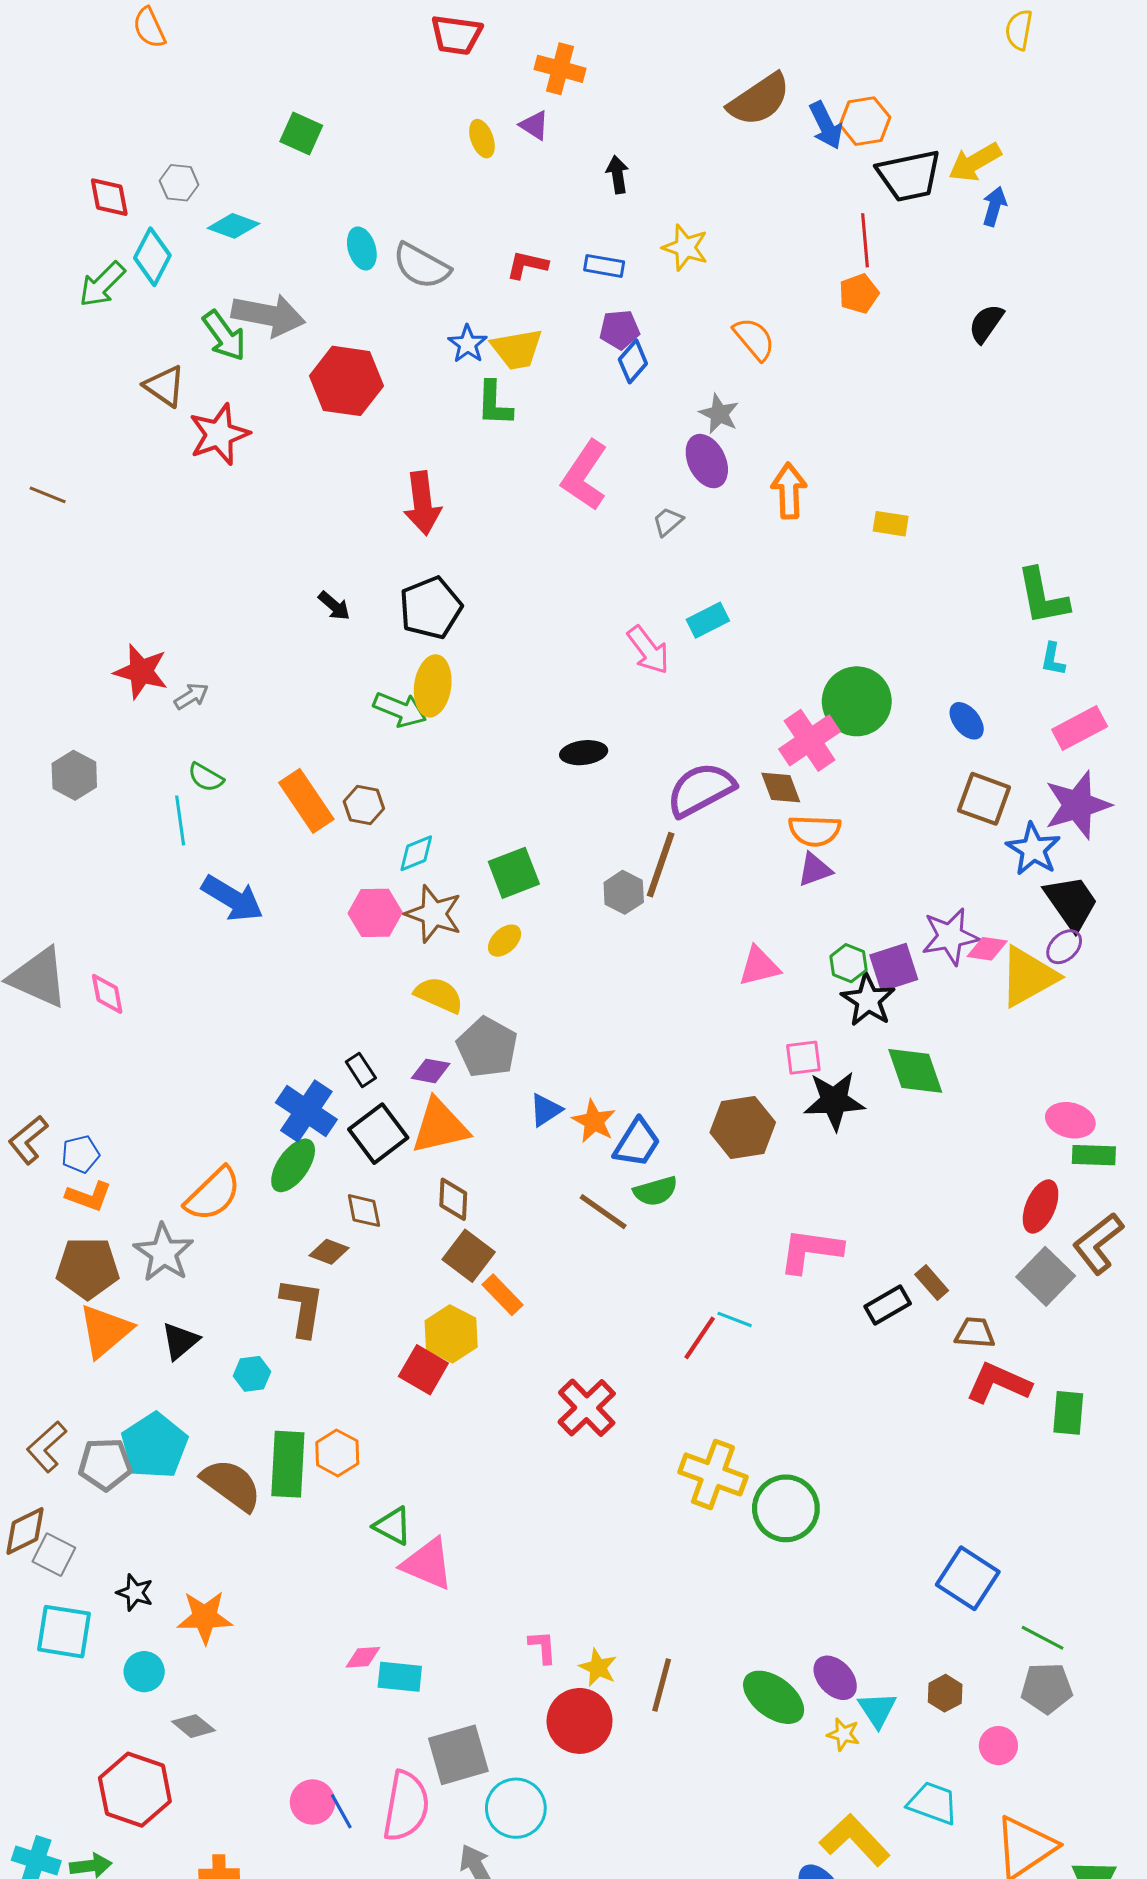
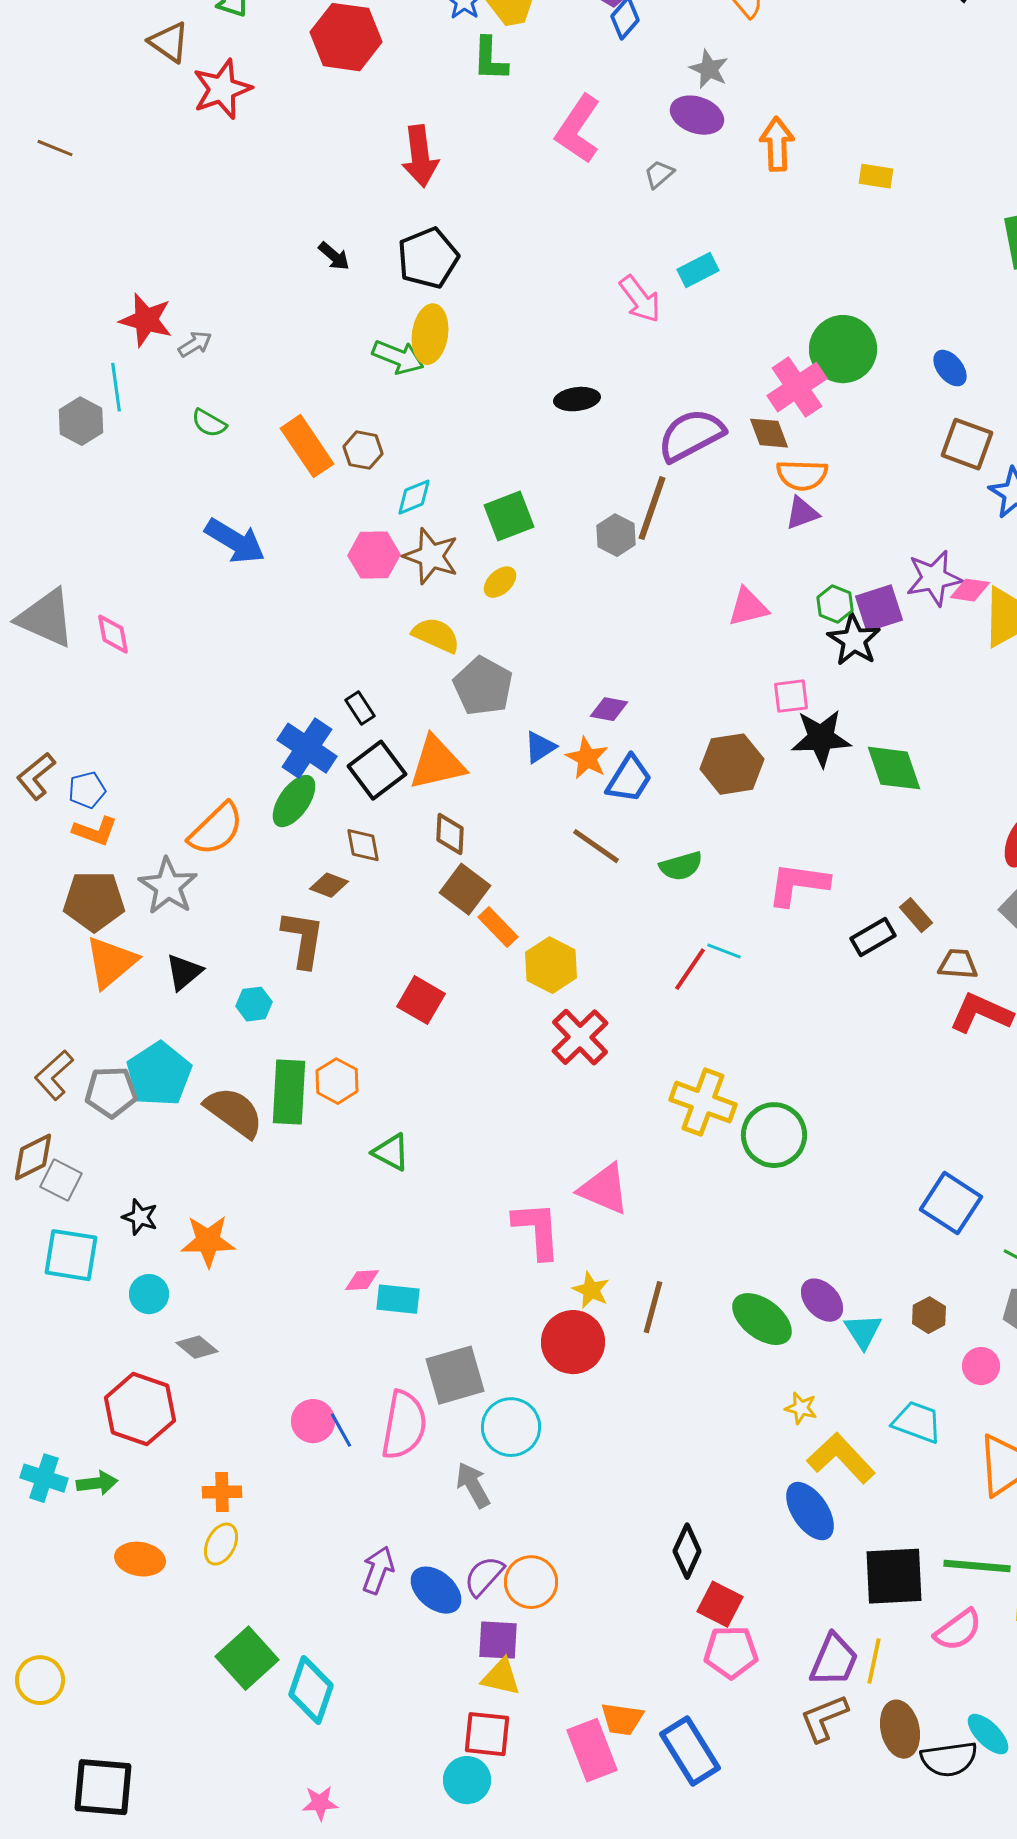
purple ellipse: (707, 461) -> (697, 115), turned -45
cyan line: (180, 820) -> (116, 387), moved
purple diamond: (431, 1071) -> (609, 709), moved
green diamond: (915, 1071) -> (894, 768), moved
green semicircle: (655, 1191) -> (681, 866), moved
yellow hexagon: (451, 1334) -> (551, 965), moved
pink triangle: (428, 1564) -> (604, 1189), moved
pink L-shape: (543, 1647) -> (537, 1230), moved, size x1.8
yellow star: (843, 1734) -> (801, 1408), moved

